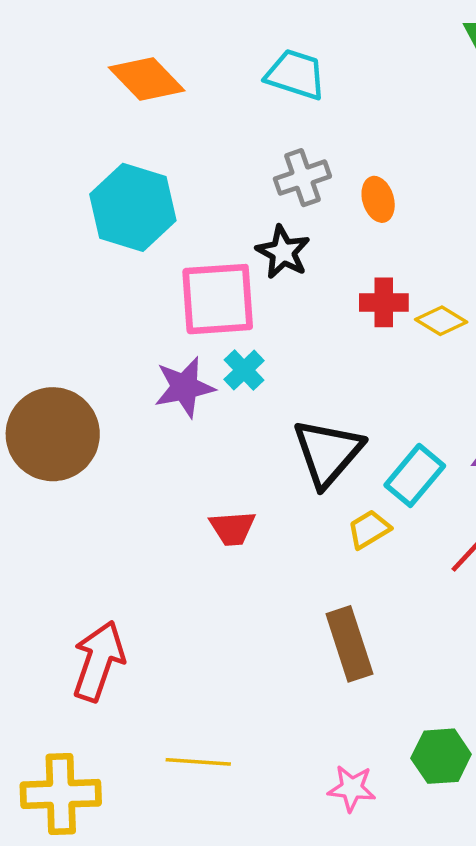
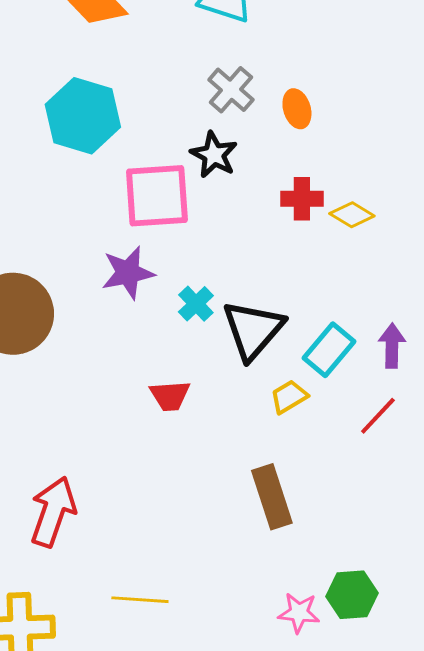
gray cross: (302, 178) -> (231, 90), turned -30
cyan cross: (244, 370) -> (196, 304), moved
pink star: (352, 788) -> (299, 613), moved

